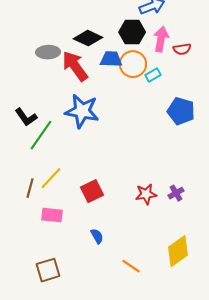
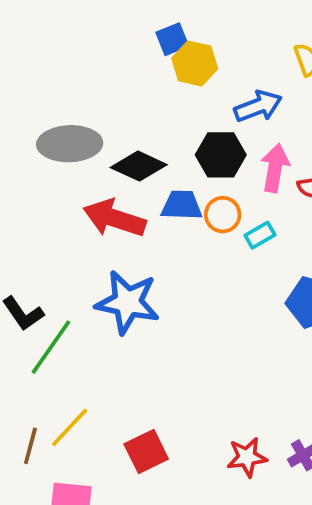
gray ellipse: (48, 52) -> (70, 144), moved, size x1.4
orange circle: (133, 64) -> (223, 215), size x0.7
red arrow: (75, 66) -> (114, 218), turned -36

